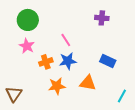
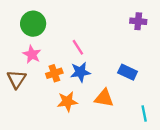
purple cross: (102, 18) -> (138, 21), moved
brown triangle: (14, 94) -> (17, 79), moved
cyan line: (122, 96) -> (144, 113), turned -40

